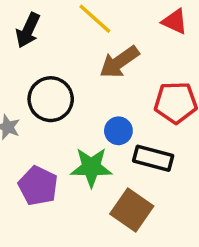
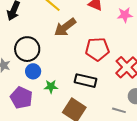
blue circle: (118, 131) -> (33, 71), moved
green star: (91, 167) -> (51, 87), size x0.6

